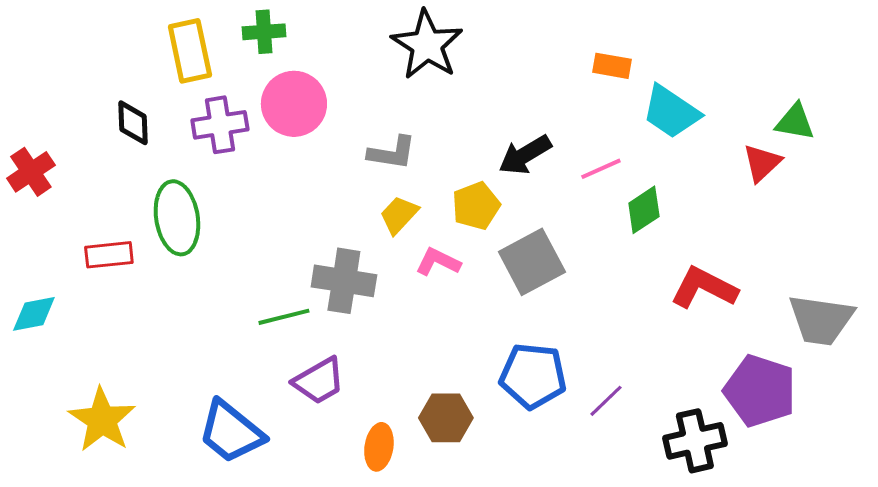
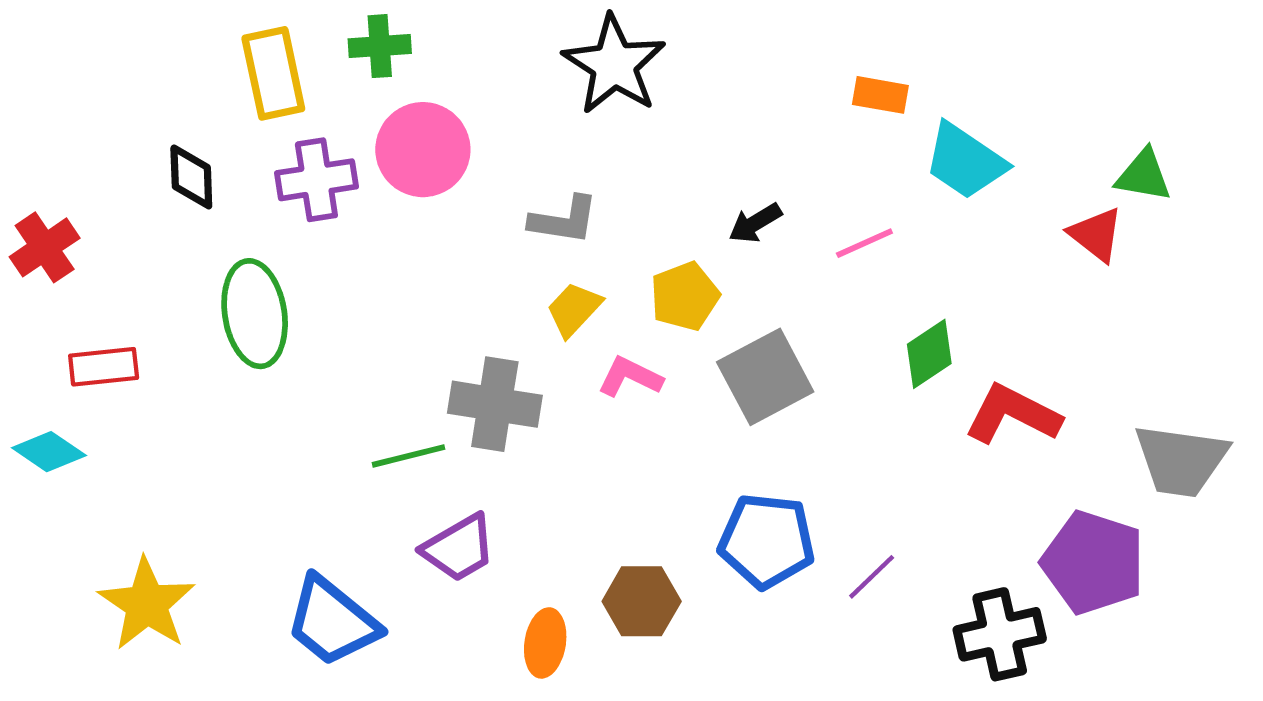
black arrow: (525, 155) -> (755, 223), size x0.7
red triangle: (762, 163) -> (1096, 234), turned -39
green diamond: (644, 210) -> (929, 354), moved
red rectangle: (109, 255) -> (104, 367), moved
cyan diamond: (34, 314) -> (49, 452), turned 45

